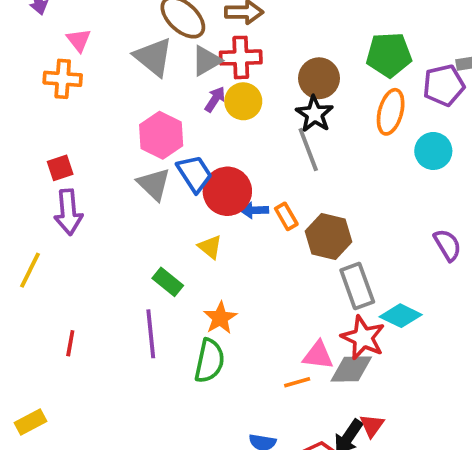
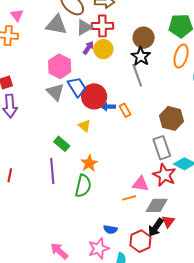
gray triangle: (153, 57) -> (56, 25), turned -30
brown hexagon: (329, 236) -> (171, 118), moved
gray diamond: (351, 369) -> (157, 205), moved

